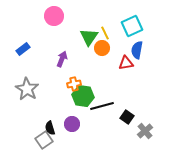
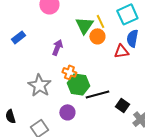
orange cross: (74, 84) -> (69, 72), turned 32
gray star: (27, 89) -> (39, 85), moved
black semicircle: (50, 128) -> (10, 116), moved

